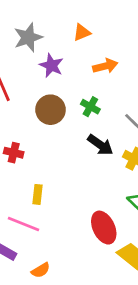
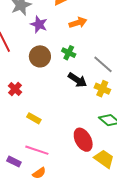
red cross: (14, 153) -> (15, 89), turned 32
yellow rectangle: (37, 194) -> (34, 118), turned -64
pink line: (24, 224) -> (37, 150), moved

